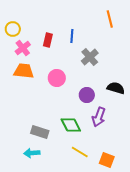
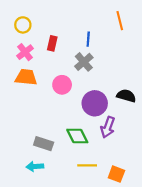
yellow circle: (13, 29) -> (23, 25), moved
blue line: (72, 36) -> (88, 39), moved
gray cross: (90, 57) -> (84, 62), moved
purple circle: (87, 95) -> (95, 103), size x1.5
yellow line: (80, 152) -> (87, 165), turned -30

